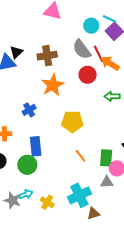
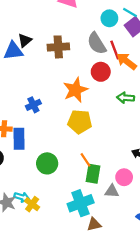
orange star: (53, 85) -> (75, 90), moved
blue rectangle: (36, 146) -> (19, 139), moved
green rectangle: (106, 158) -> (93, 174), moved
green circle: (27, 165) -> (47, 163), moved
cyan arrow: (26, 194) -> (22, 197), turned 32
yellow cross: (47, 202) -> (32, 204), moved

